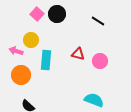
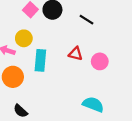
black line: (98, 21) -> (87, 20), moved

